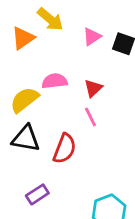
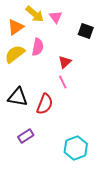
pink triangle: (92, 37) -> (56, 17), moved, turned -32
pink semicircle: (55, 81) -> (38, 47), moved, turned 108
yellow semicircle: (24, 100) -> (15, 54), moved

